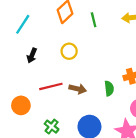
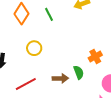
brown arrow: (78, 89) -> (60, 78), moved

